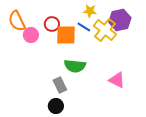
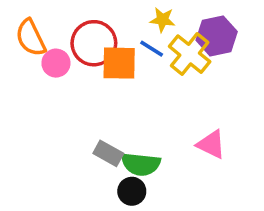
red circle: (52, 24) -> (94, 43), size x1.6
green semicircle: (75, 66) -> (141, 164), moved
gray rectangle: (60, 85) -> (108, 153), turned -35
black circle: (56, 106) -> (132, 191), moved

